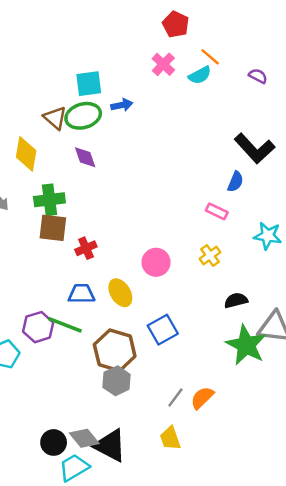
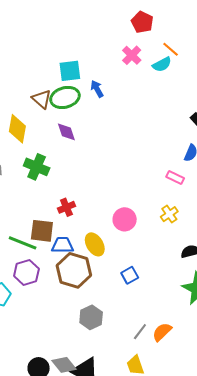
blue arrow: (122, 105) -> (97, 89), turned -108
green cross: (49, 200) -> (37, 167), turned 30
brown square: (53, 228) -> (42, 231), moved
green line: (65, 325) -> (23, 243), moved
blue square: (163, 330) -> (130, 275), size x0.7
brown hexagon: (115, 350) -> (74, 270), moved

